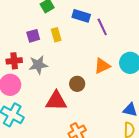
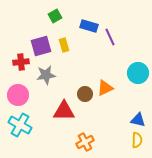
purple square: (33, 36) -> (41, 46), size x1.5
red cross: (14, 61) -> (21, 62), moved
orange triangle: (102, 66) -> (105, 88), moved

